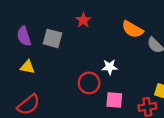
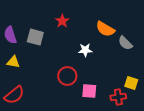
white star: (110, 67) -> (85, 50), moved

